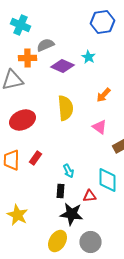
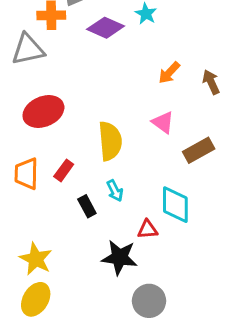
yellow semicircle: (66, 108) -> (110, 141), moved
black rectangle: (60, 191) -> (87, 206), moved, turned -32
yellow ellipse: (58, 241) -> (36, 299), moved

